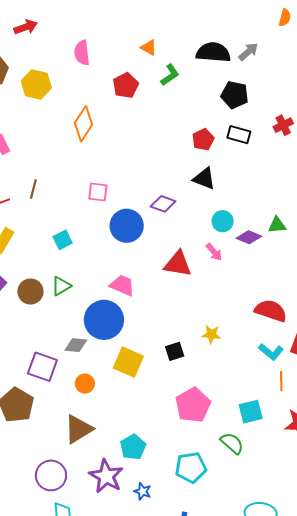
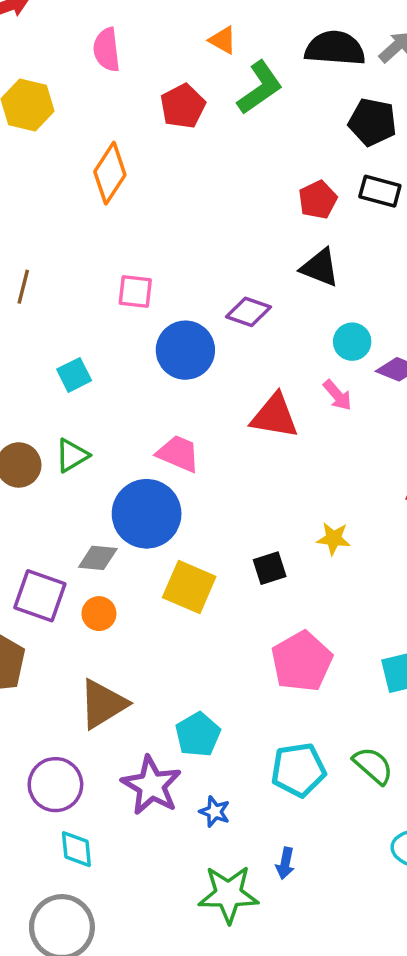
green L-shape: (170, 75) -> (260, 88), size x1.4
orange circle: (85, 384) -> (99, 614), moved
green semicircle: (232, 443) -> (373, 765), moved

